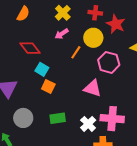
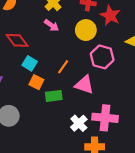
pink arrow: (62, 34) -> (51, 25), turned -112
orange line: (76, 52) -> (63, 67), moved
green rectangle: (58, 118) -> (54, 96), moved

